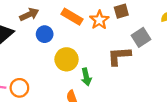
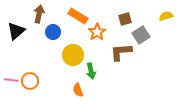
brown square: (121, 11) -> (125, 19), moved
brown arrow: (29, 14) -> (39, 14), turned -54
orange star: (99, 20) -> (97, 32), moved

